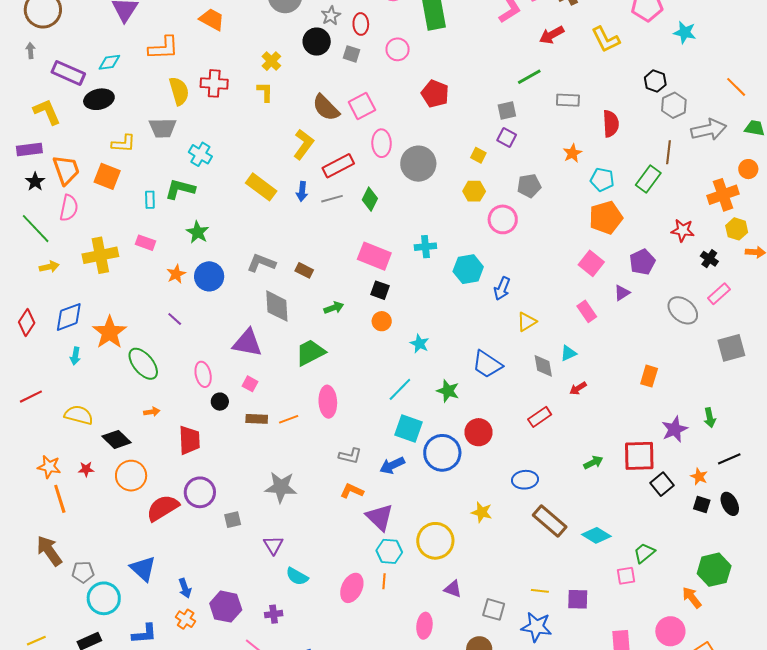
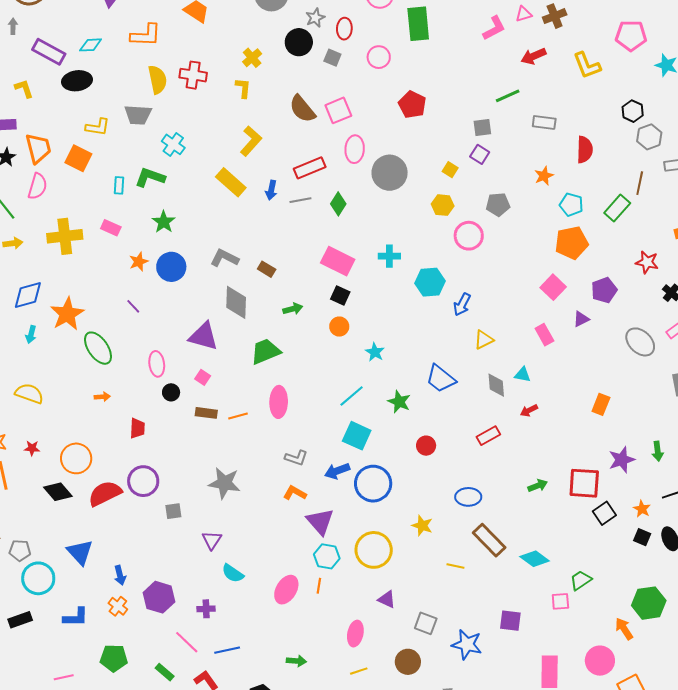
yellow L-shape: (47, 112) -> (24, 89), size x0.7
yellow L-shape: (304, 144) -> (251, 141), moved
cyan triangle: (568, 353) -> (522, 375), turned 30
red circle: (479, 432) -> (426, 446), size x0.7
black diamond: (116, 439) -> (58, 492), moved
red trapezoid: (189, 440) -> (137, 428), size x0.7
blue circle: (442, 453) -> (373, 484), moved
yellow line: (540, 591) -> (455, 566), moved

